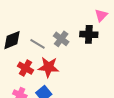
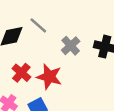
gray line: (37, 44) -> (38, 25), moved

